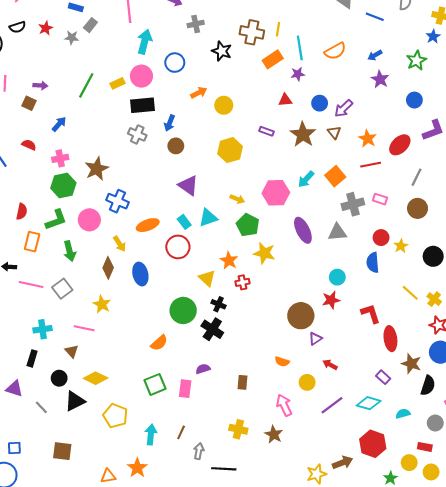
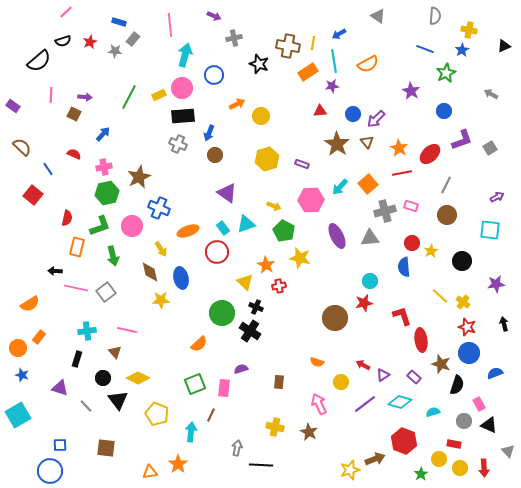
blue line: (375, 17) -> (425, 49), moved
blue arrow: (375, 55) -> (339, 34), moved
purple rectangle: (266, 131) -> (302, 164), moved
brown diamond: (108, 268) -> (150, 272), turned -35
yellow star: (102, 304) -> (161, 300), moved, turned -30
purple triangle: (315, 339) -> (383, 375), moved
black triangle: (75, 401) -> (118, 400), turned -40
brown line: (181, 432) -> (211, 415), moved

